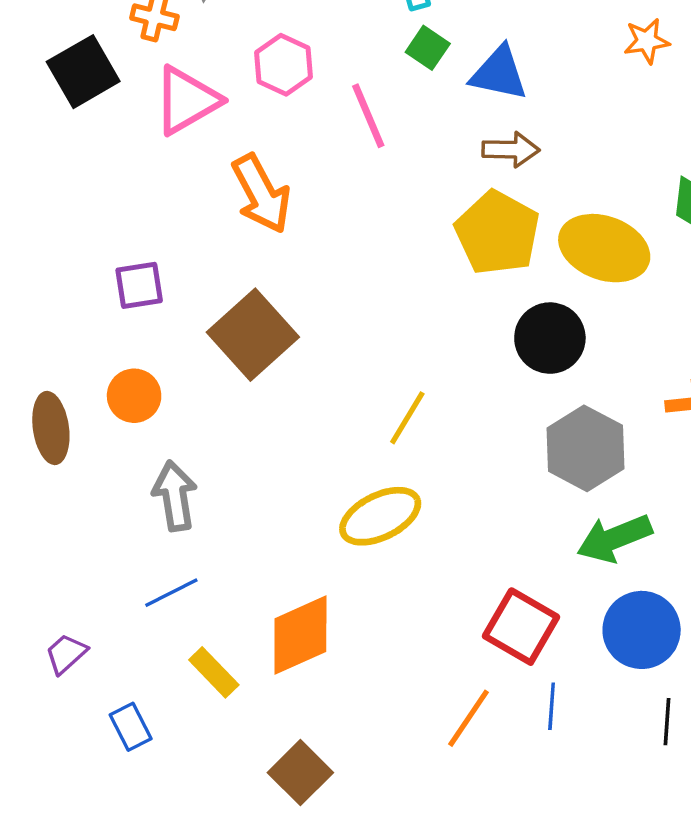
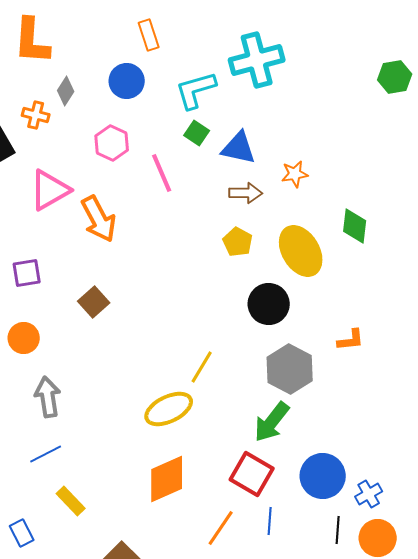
orange star: (647, 41) -> (295, 174), moved
pink triangle: (187, 100) -> (50, 190), moved
yellow pentagon: (497, 233) -> (238, 242), size x0.6
yellow ellipse: (604, 248) -> (301, 251), turned 39
brown square: (253, 335) -> (94, 302), size x0.6
yellow line: (407, 418) -> (202, 367), moved
green arrow: (614, 538) -> (272, 422), moved, turned -30
orange diamond: (300, 635) -> (167, 479), moved

